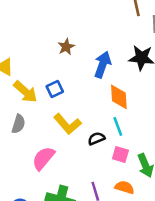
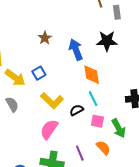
blue arrow: (103, 65) -> (76, 50), turned -35
gray semicircle: (18, 124) -> (12, 104), turned -42
pink semicircle: (43, 158) -> (49, 129), moved
orange semicircle: (125, 187) -> (103, 148), turned 35

